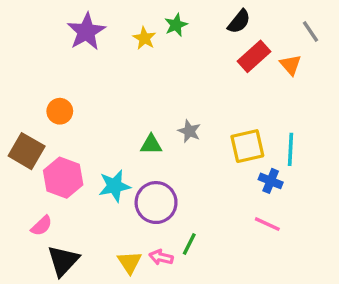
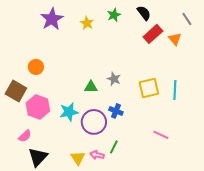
black semicircle: (239, 22) -> (144, 13), turned -77
green star: (176, 25) -> (114, 15), moved
blue cross: (271, 181) -> (116, 111), moved

